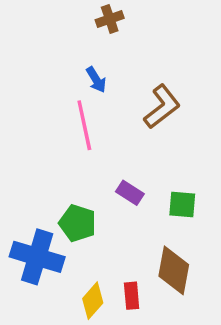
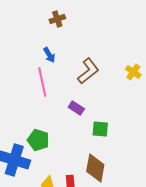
purple rectangle: (130, 193) -> (76, 108), moved

